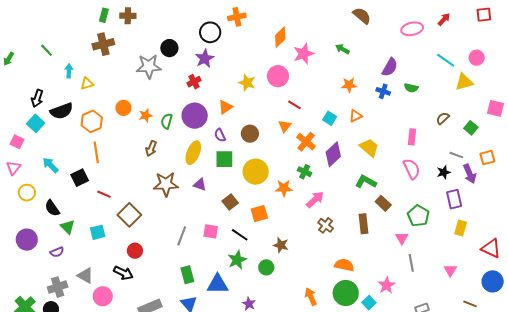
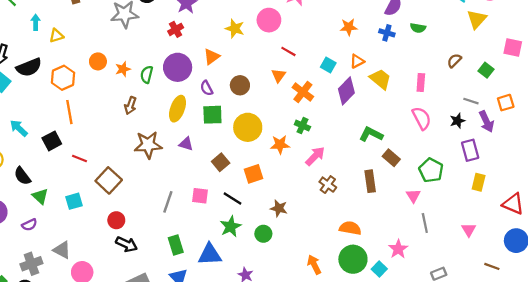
yellow triangle: (464, 82) -> (477, 19), turned -30
yellow trapezoid: (369, 148) -> (380, 79), moved
purple diamond: (333, 154) -> (346, 91), moved
black arrow: (123, 273) -> (127, 244), moved

